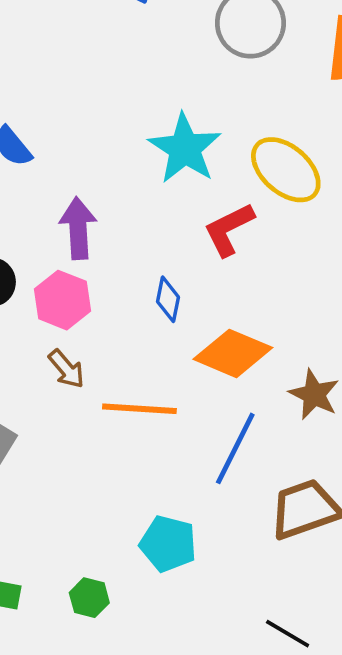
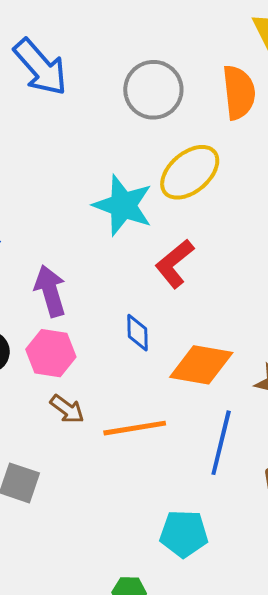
yellow ellipse: (286, 170) -> (190, 172), moved, turned -68

